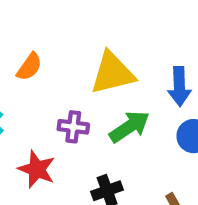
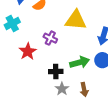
green arrow: (129, 127) -> (80, 62), moved

